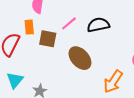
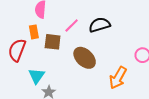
cyan triangle: (15, 80) -> (37, 76), moved

